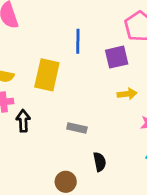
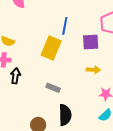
yellow rectangle: (47, 75) -> (51, 48), moved
black semicircle: (100, 162) -> (65, 115), size x1.5

